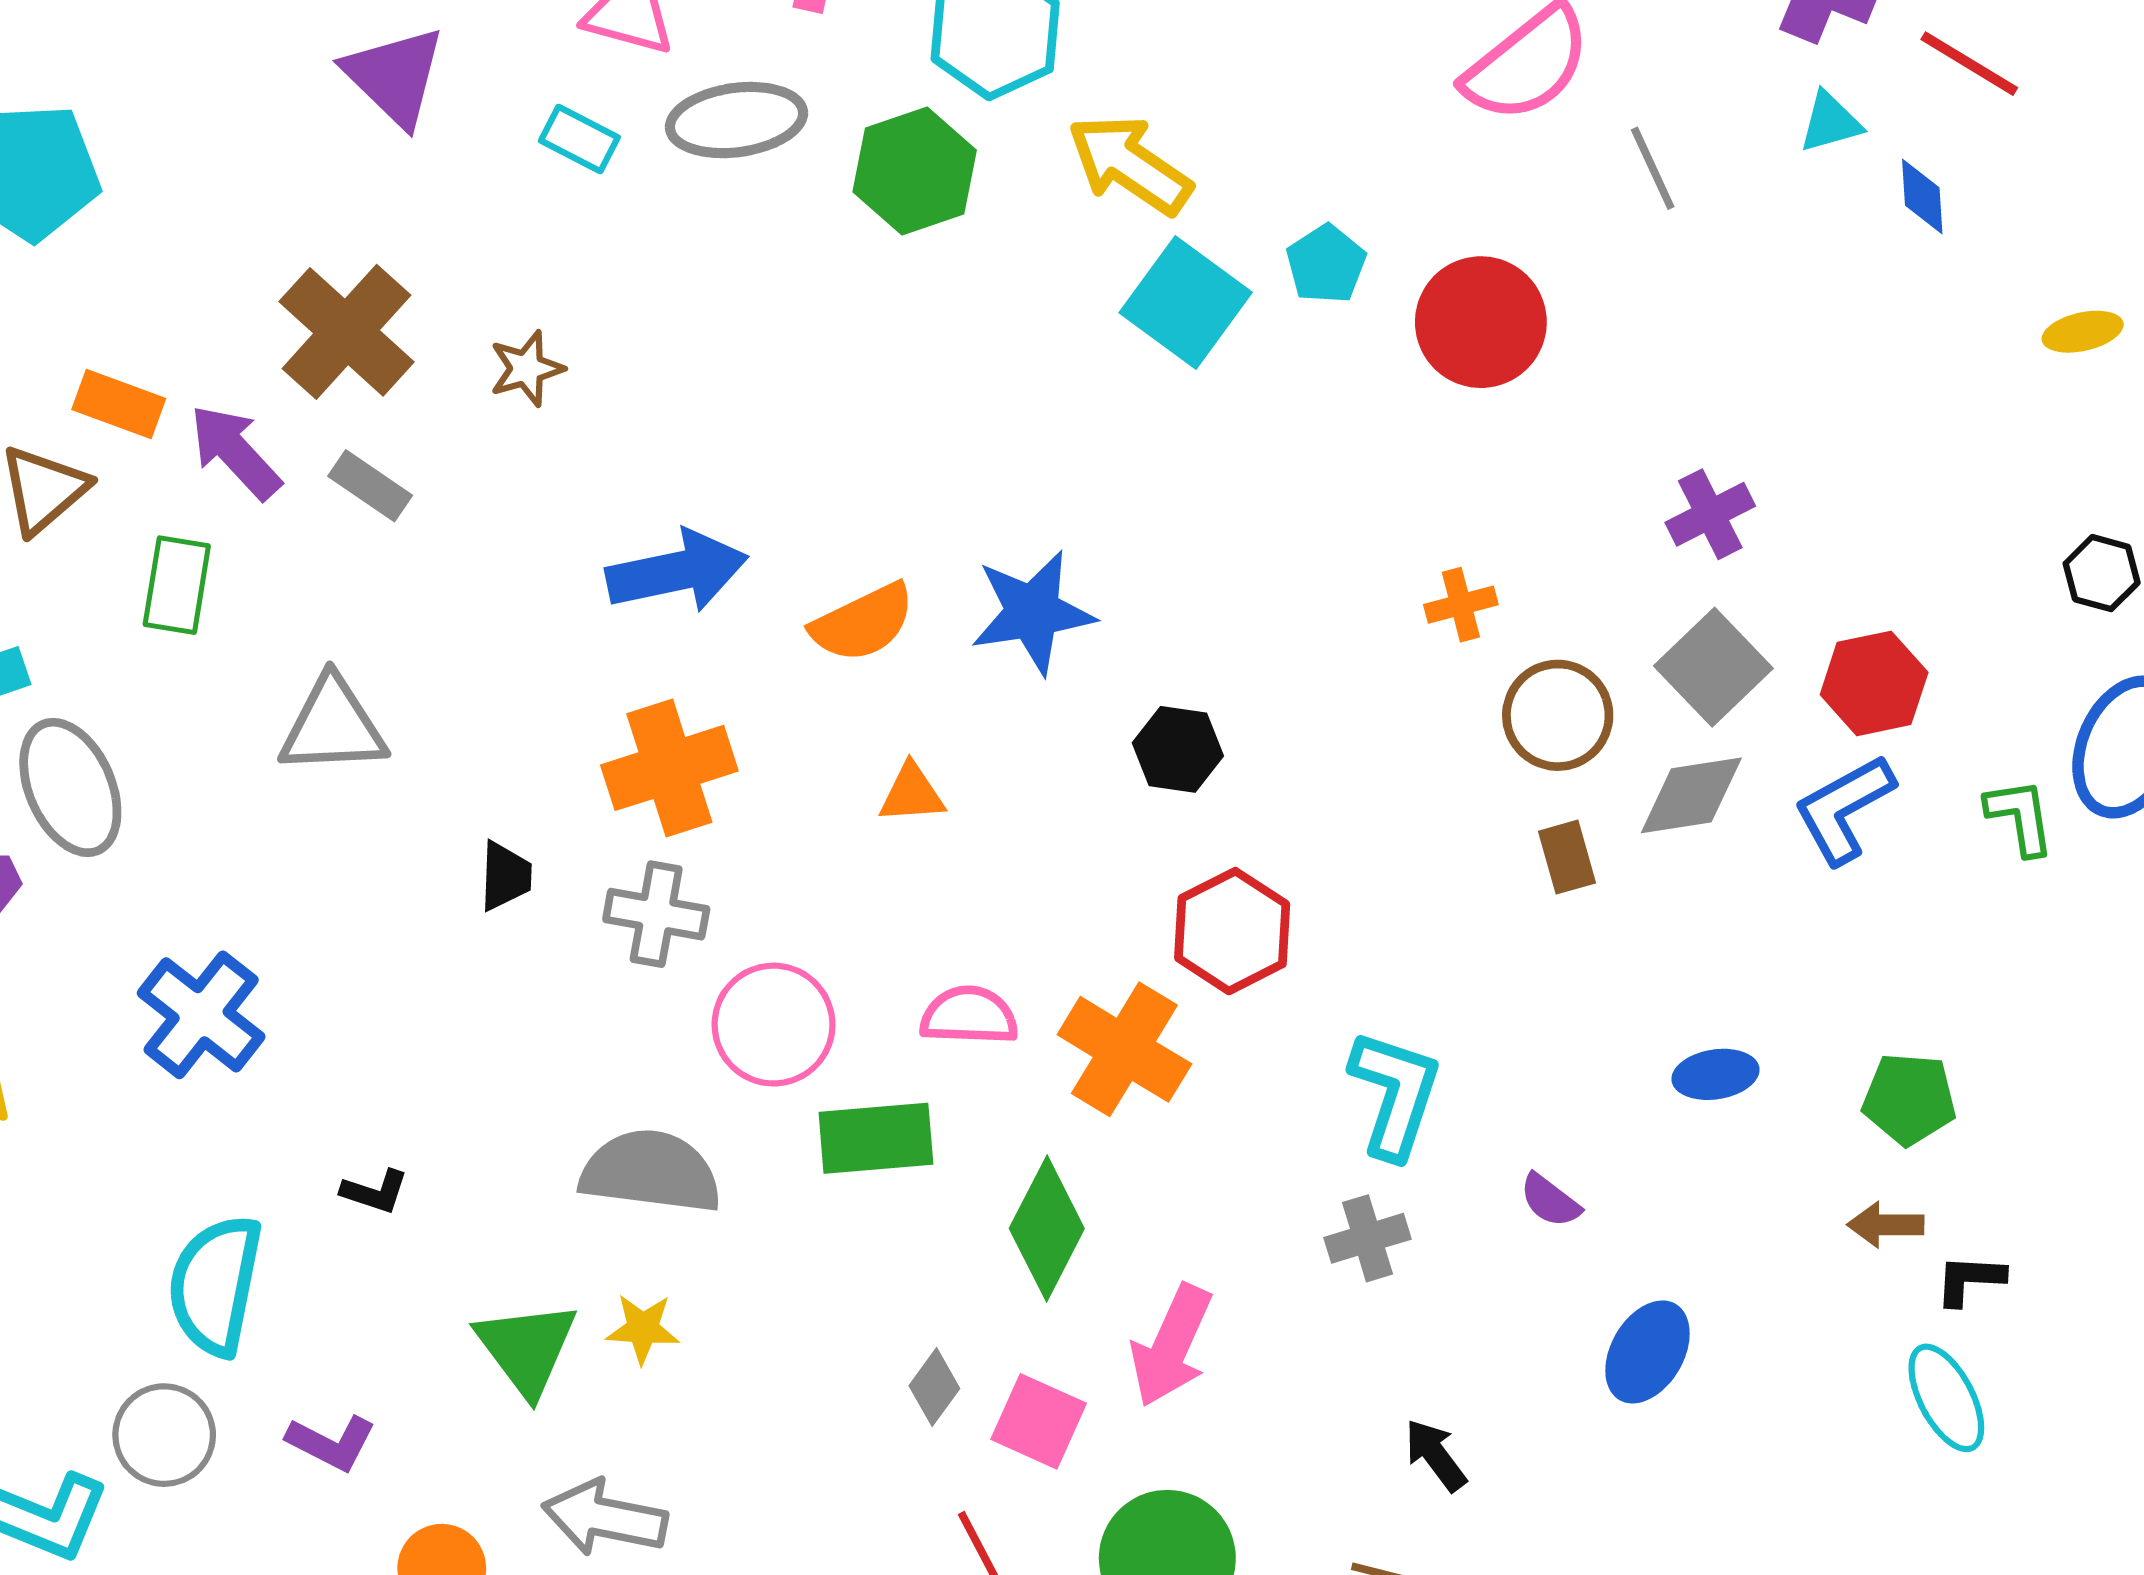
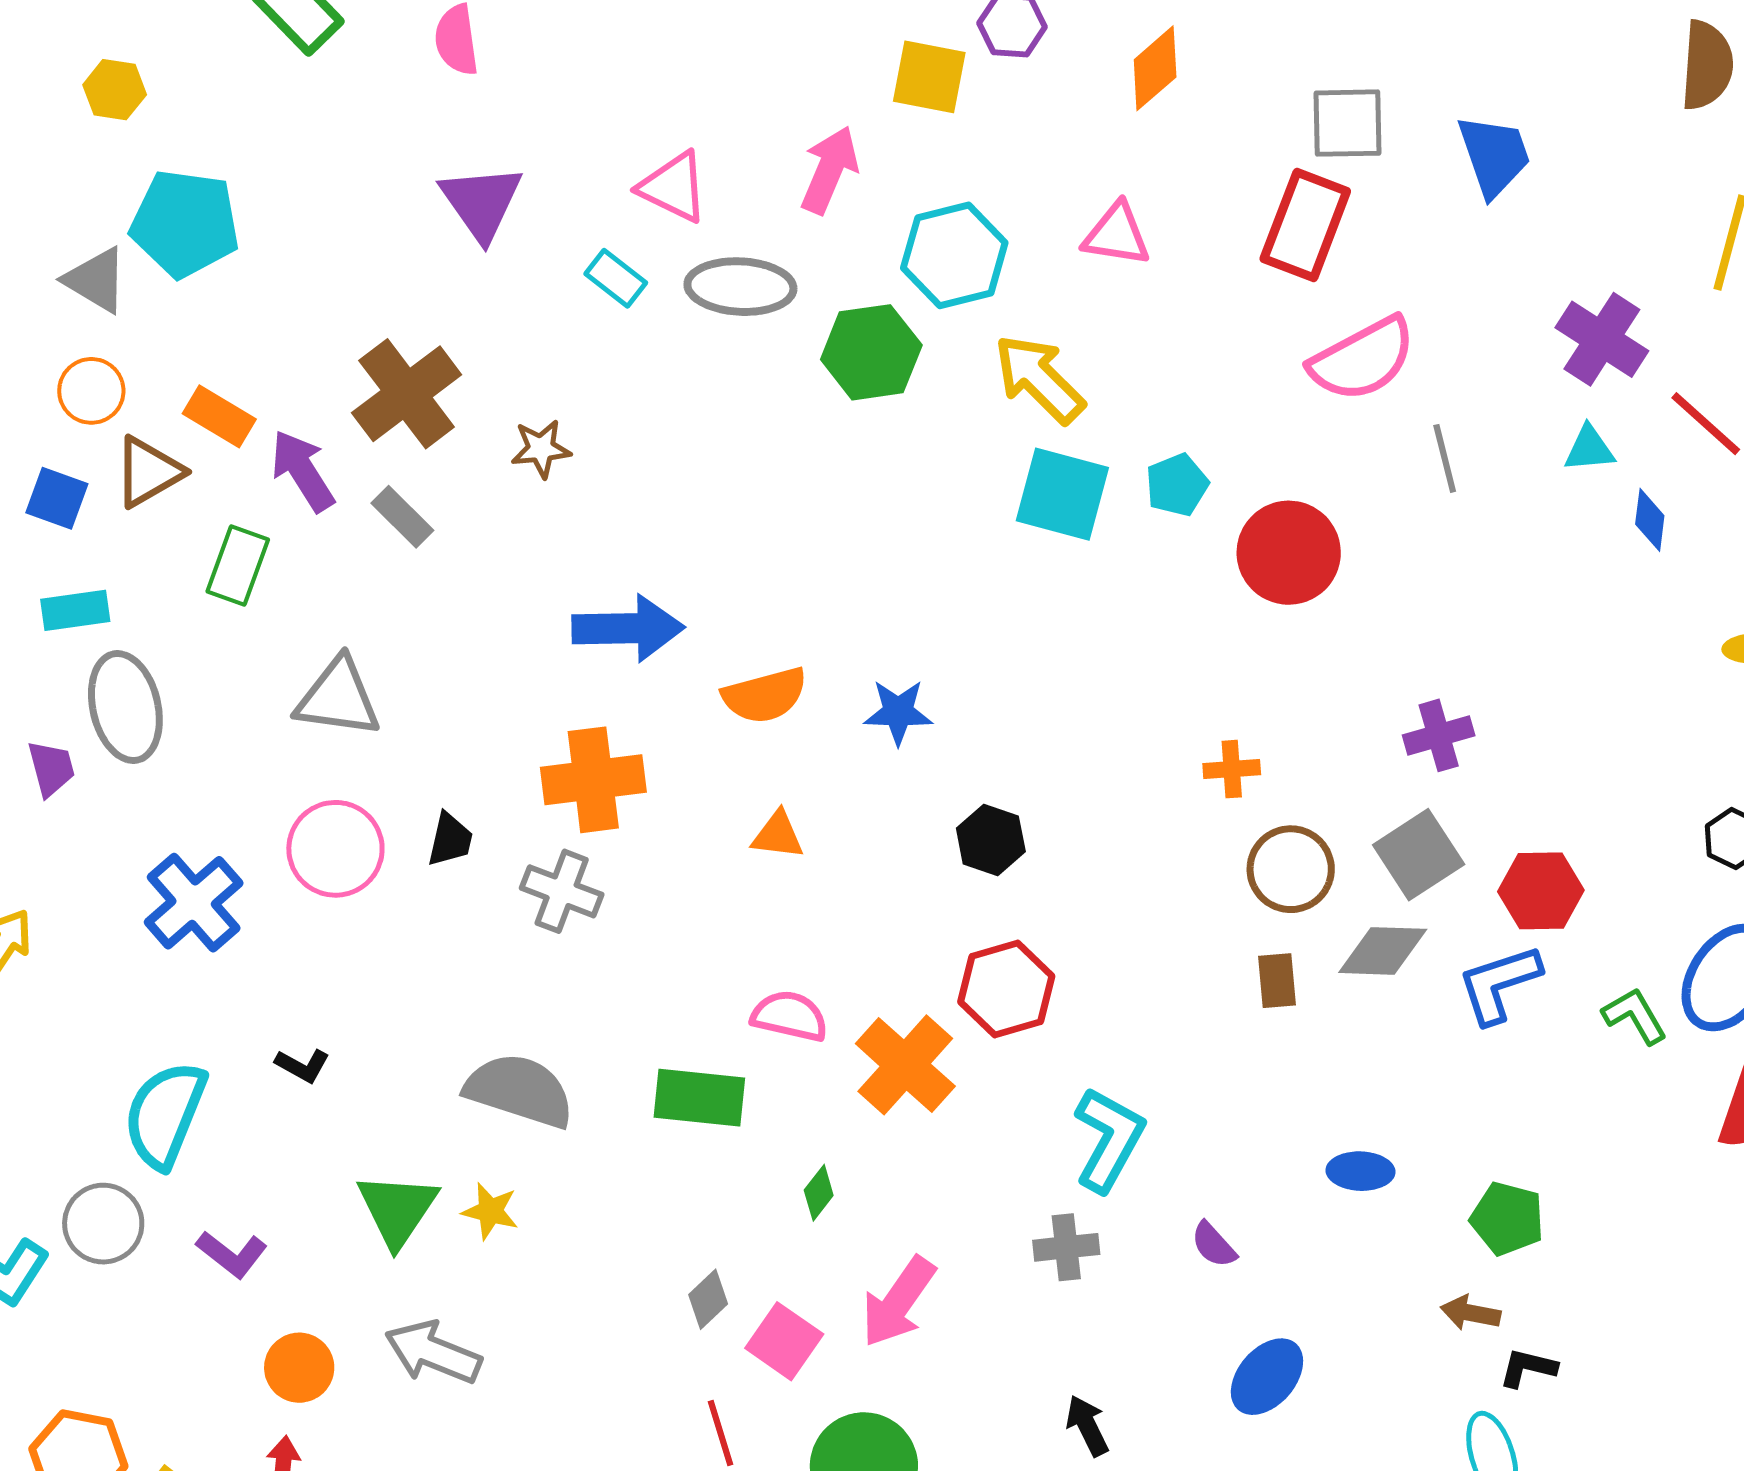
cyan square: (1186, 303) -> (1062, 494), turned -32
blue star: (1033, 612) -> (898, 712), size x0.7
green L-shape: (2020, 817) -> (1635, 1016), turned -32
pink circle: (774, 1025) -> (335, 849), moved
green diamond: (1047, 1229) -> (819, 1193), size x0.5

